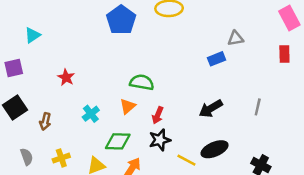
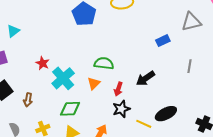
gray triangle: (236, 38) -> (191, 22), moved, size x1.5
gray line: (258, 107) -> (189, 66), moved
black arrow: (211, 109) -> (145, 78), moved
cyan cross: (91, 114) -> (63, 78), moved, size x1.6
green diamond: (118, 141) -> (70, 109), moved

